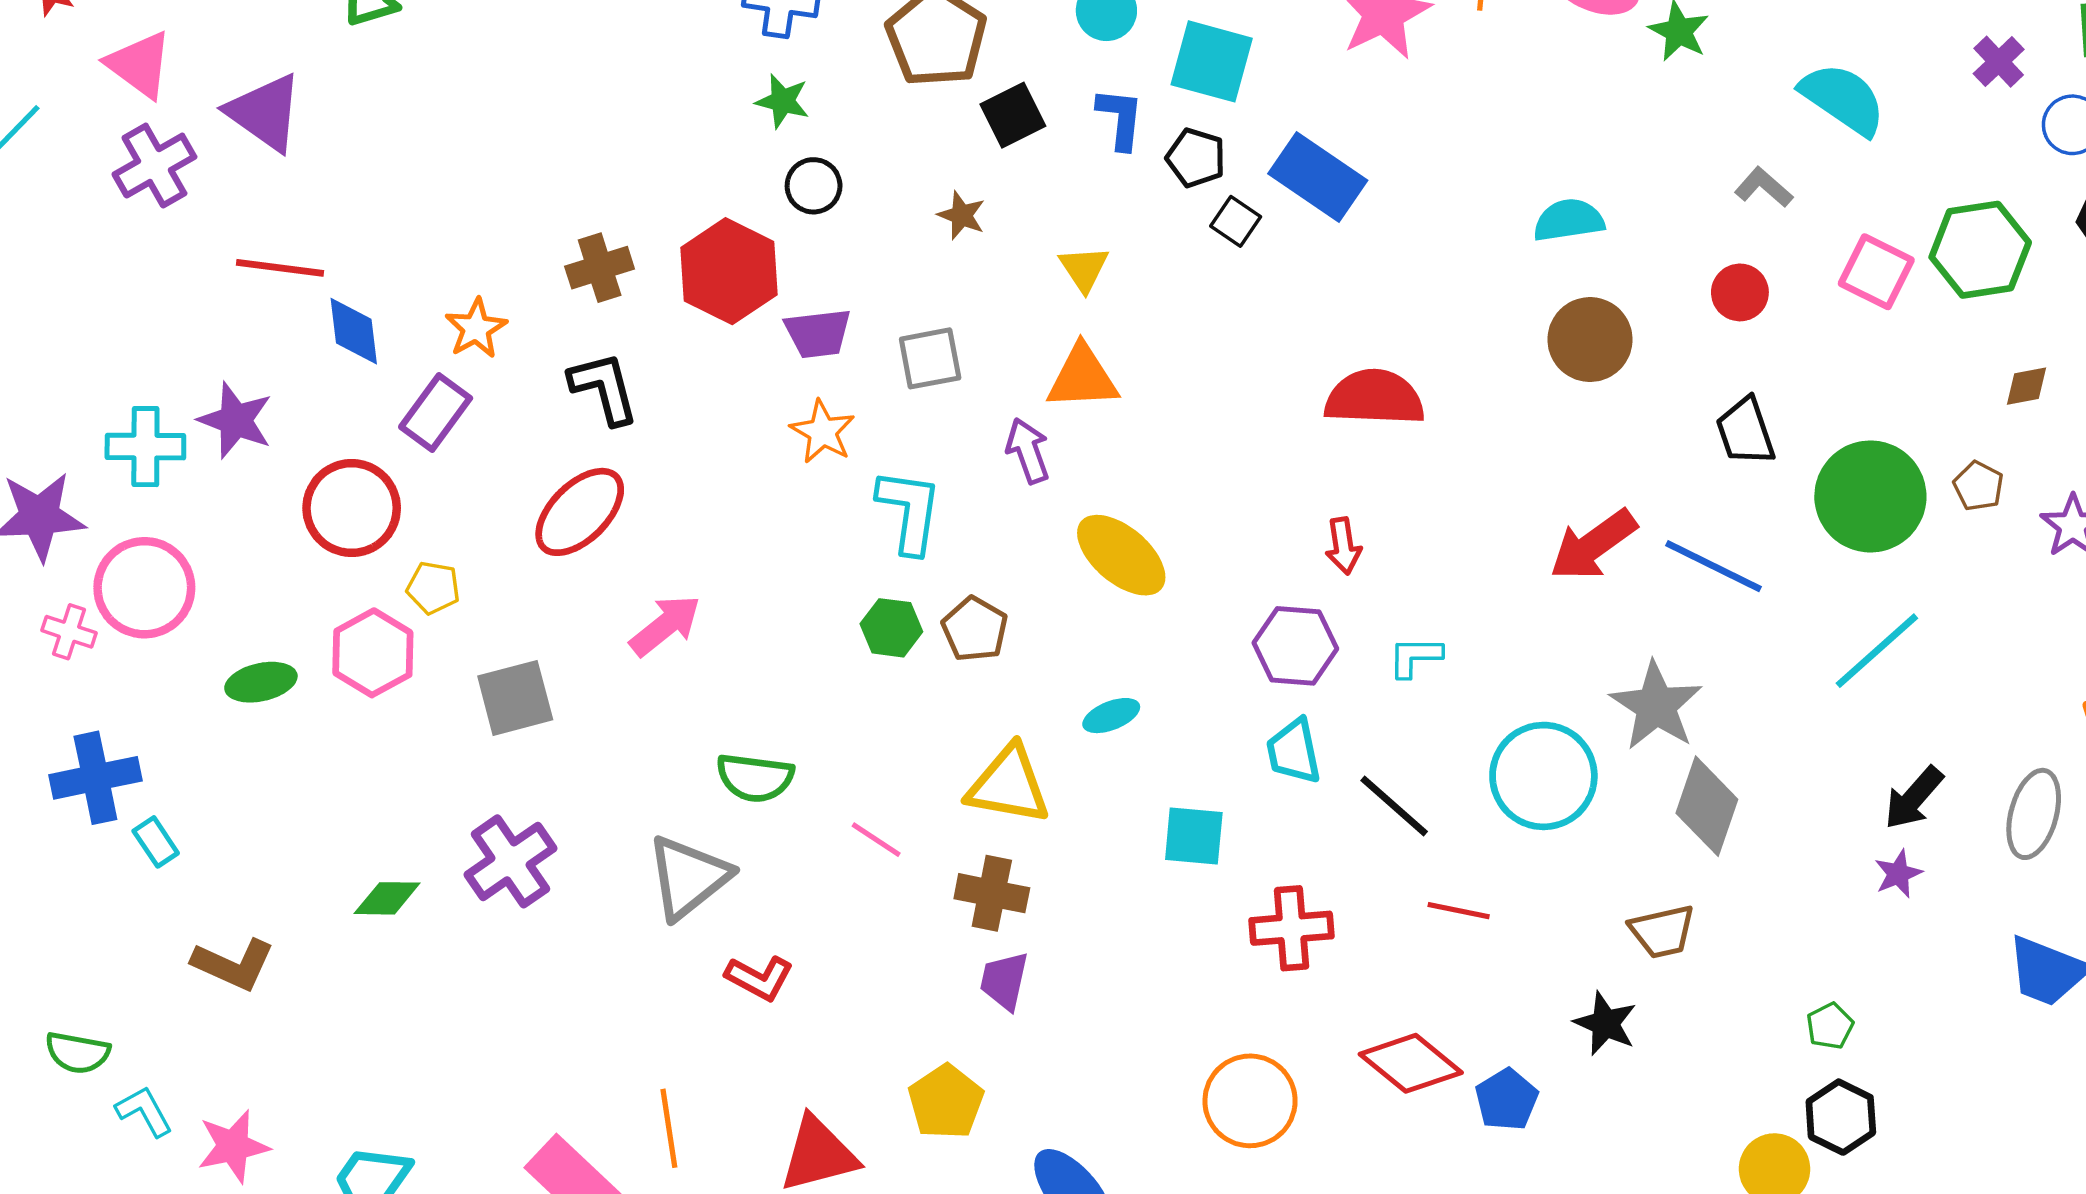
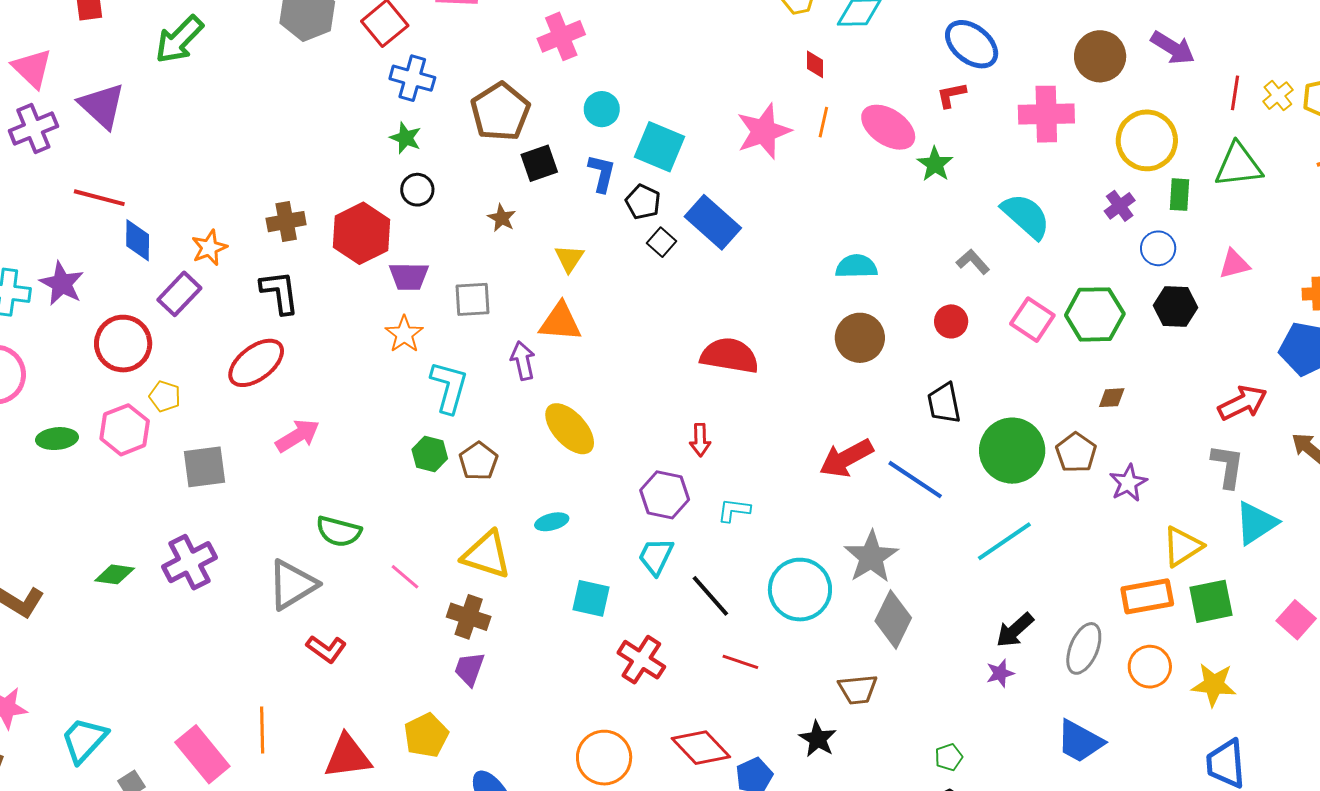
brown pentagon: (1979, 486) -> (1076, 453), size x1.4
cyan trapezoid: (1294, 751) -> (656, 556), turned 30
red cross: (1292, 928) -> (641, 660), turned 30

